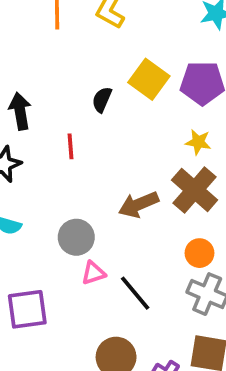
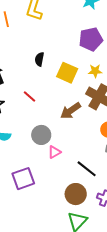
yellow square: (149, 79) -> (67, 73), moved
red line: (71, 146) -> (30, 96), moved, turned -32
black line: (135, 293) -> (87, 169), moved

